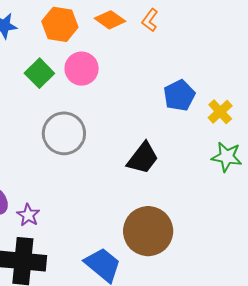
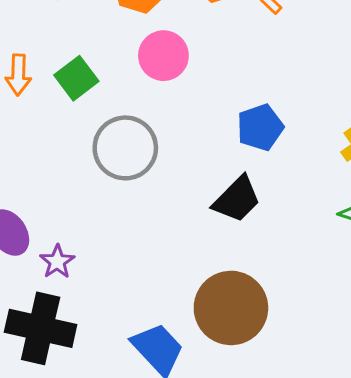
green square: (39, 73) -> (76, 78), moved
blue pentagon: (179, 95) -> (260, 127), moved

